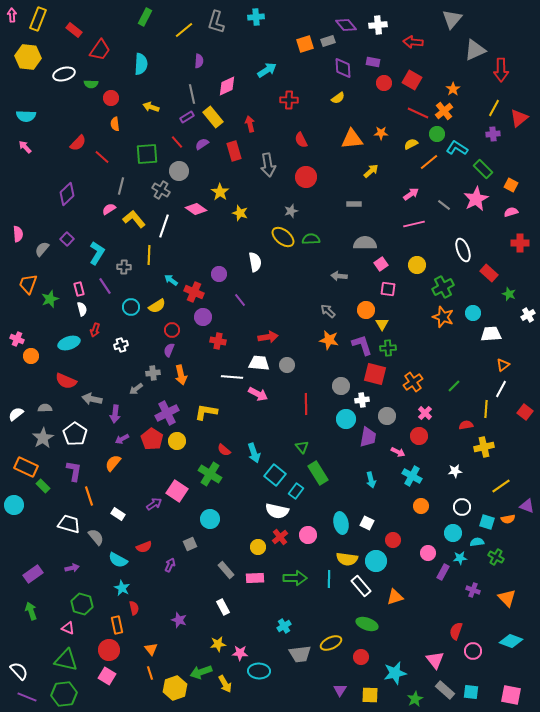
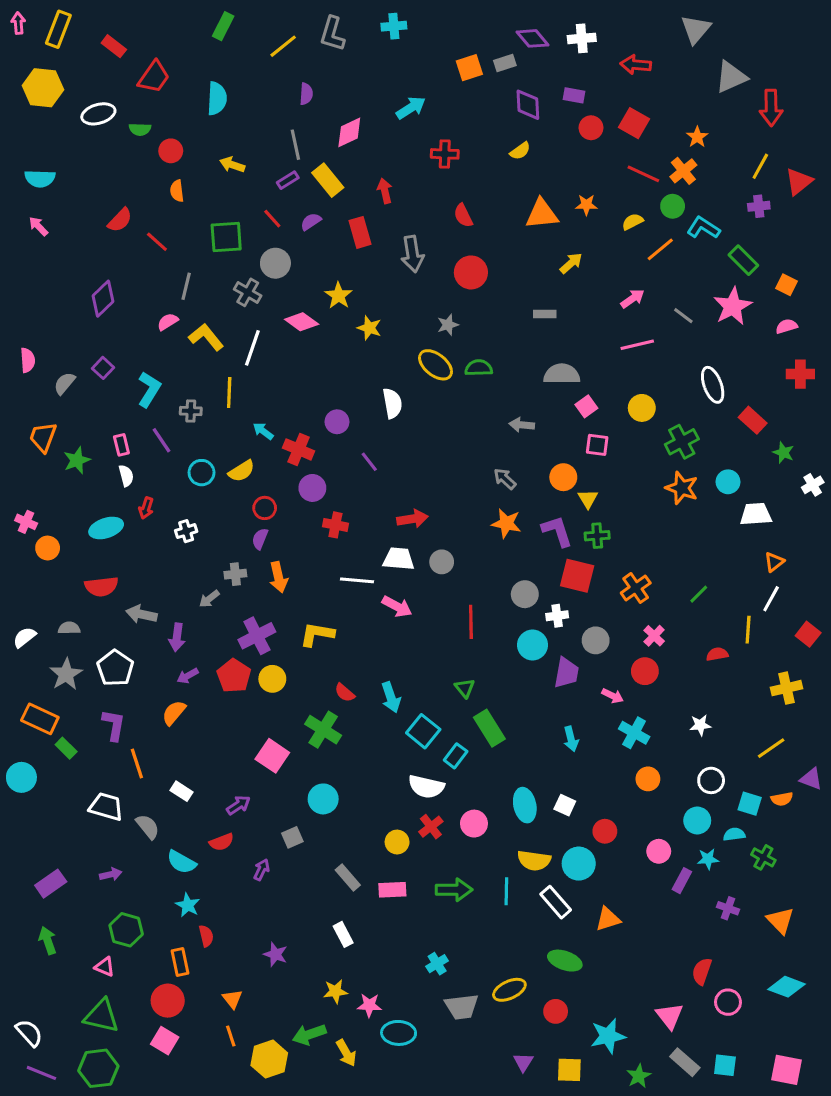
red semicircle: (66, 381) -> (101, 586), turned -30
yellow cross: (484, 447) -> (786, 688), moved
purple arrow: (154, 504) -> (238, 805), moved

